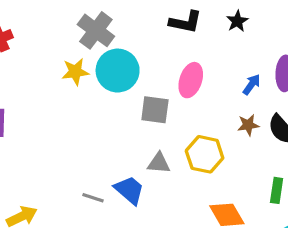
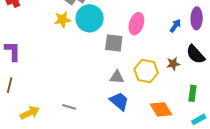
brown star: (248, 125) -> (173, 64), moved
blue trapezoid: (129, 190) -> (119, 101), moved
gray line: (93, 198) -> (69, 107), moved

